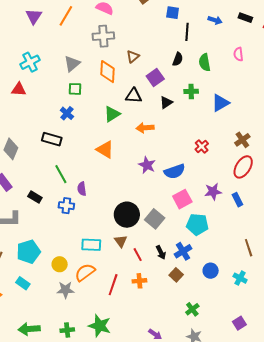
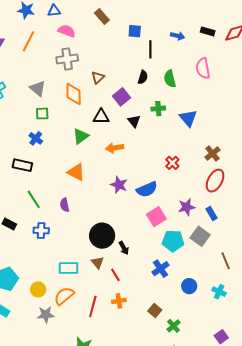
pink semicircle: (238, 54) -> (203, 68), size x1.5
gray triangle: (72, 64) -> (38, 88), turned -36
black triangle: (166, 102) -> (134, 121), turned -32
blue triangle: (220, 103) -> (188, 118), turned -36
purple semicircle: (82, 189) -> (65, 205), moved
gray square: (155, 219) -> (200, 236), moved
black arrow: (161, 253) -> (124, 248), moved
brown square: (176, 275) -> (155, 311), moved

